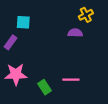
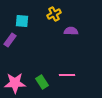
yellow cross: (86, 15) -> (54, 14), moved
pink star: (16, 74) -> (15, 83), moved

